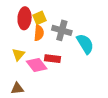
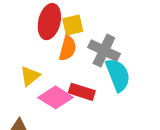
cyan semicircle: (85, 44) -> (118, 75), moved
pink diamond: (37, 65) -> (55, 97), turned -30

